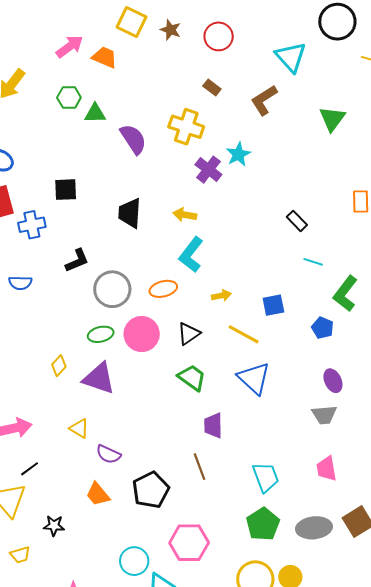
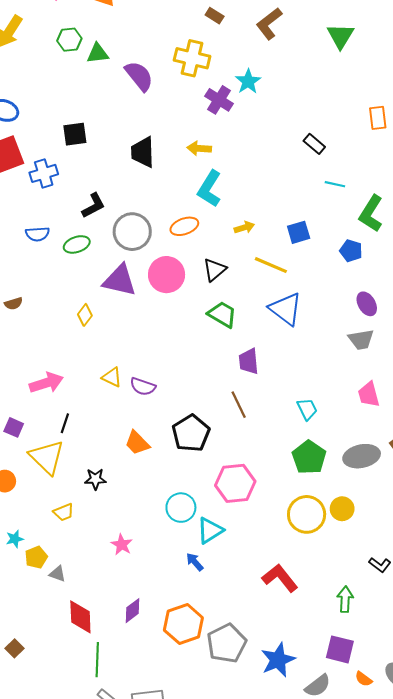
green ellipse: (101, 334) -> (77, 244), moved
purple triangle: (99, 378) -> (120, 280), moved
purple semicircle: (108, 454) -> (143, 386), moved
black line: (30, 469) -> (65, 423), turned -30
cyan trapezoid: (266, 477) -> (307, 409), size x0.7

